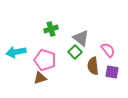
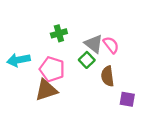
pink semicircle: (108, 50) -> (111, 45), moved
purple square: (112, 72) -> (127, 99), moved
brown triangle: (40, 78) -> (46, 90), size x1.5

